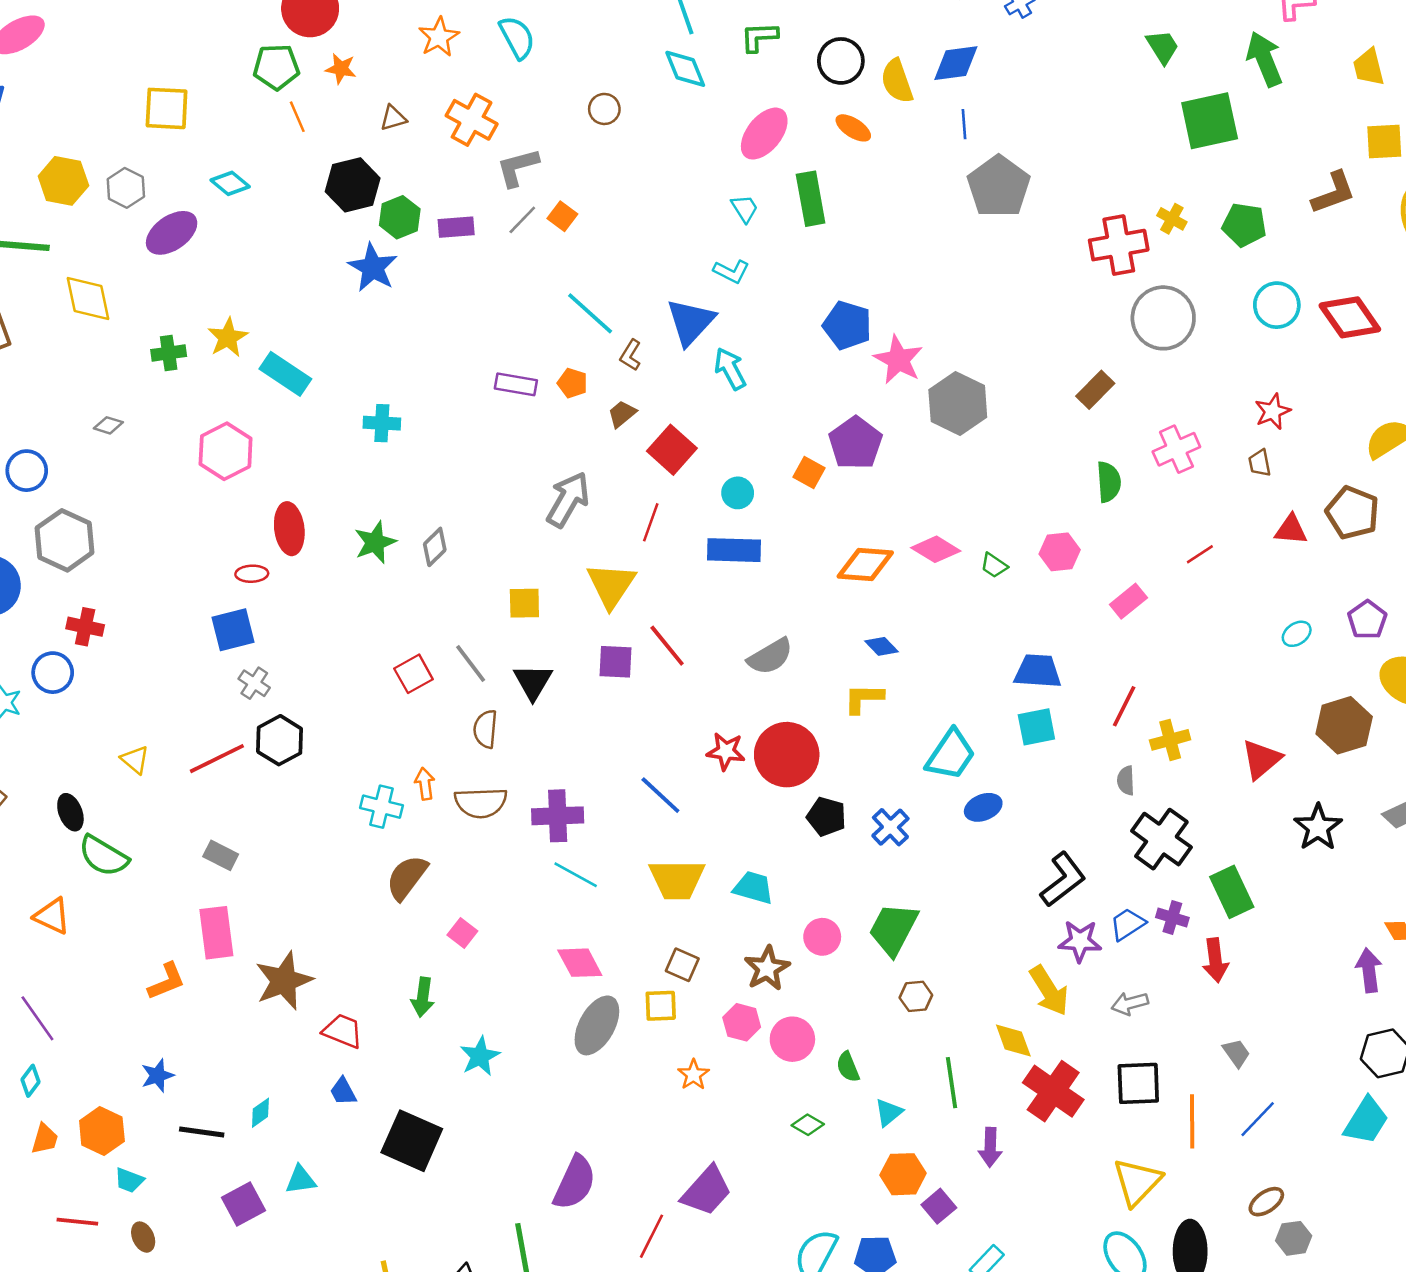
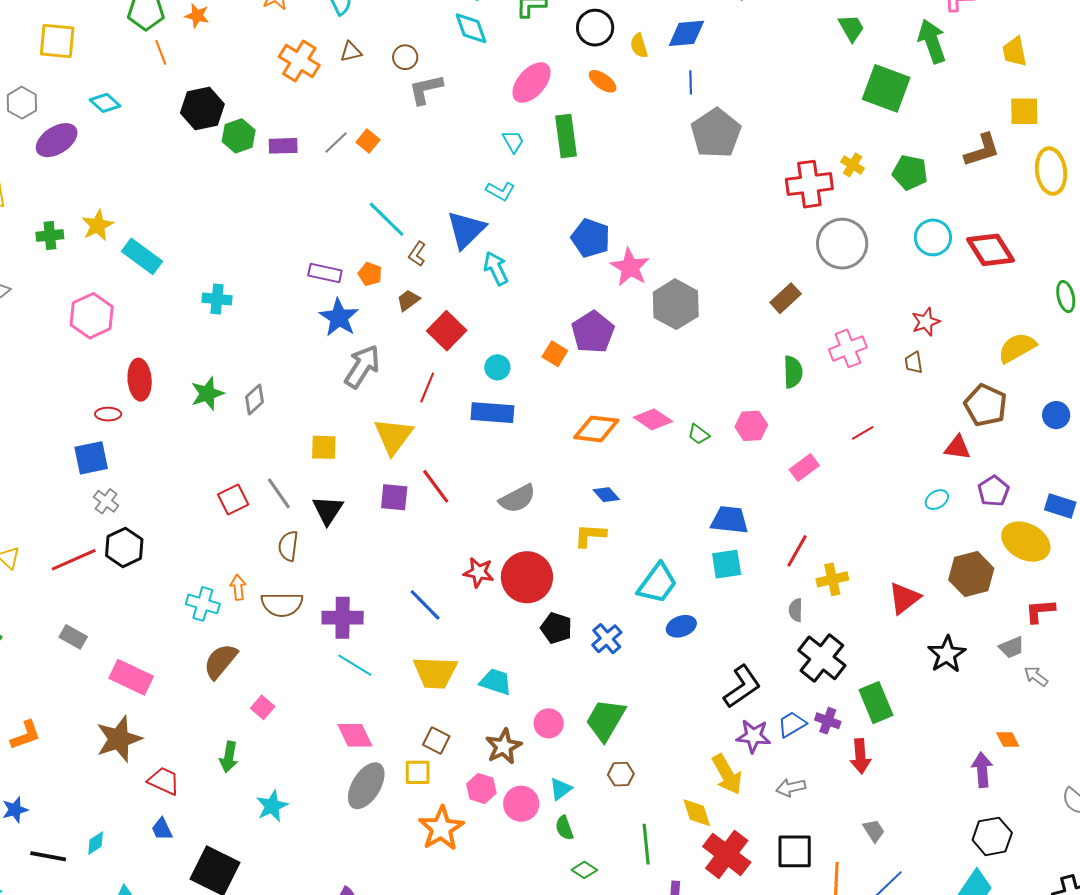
yellow semicircle: (897, 81) -> (639, 46), size x0.7
brown triangle: (393, 118) -> (351, 52), moved
green square: (1210, 121) -> (886, 88), turned 30
gray L-shape: (518, 167) -> (426, 89), moved
blue star: (373, 268) -> (339, 317), moved
red triangle: (1291, 530) -> (957, 448), moved
pink rectangle: (216, 933) -> (131, 677), moved, turned -60
orange star: (693, 1075) -> (441, 828), size x1.8
cyan triangle: (889, 1112) -> (561, 789), moved
green diamond: (808, 1125) -> (584, 870), moved

